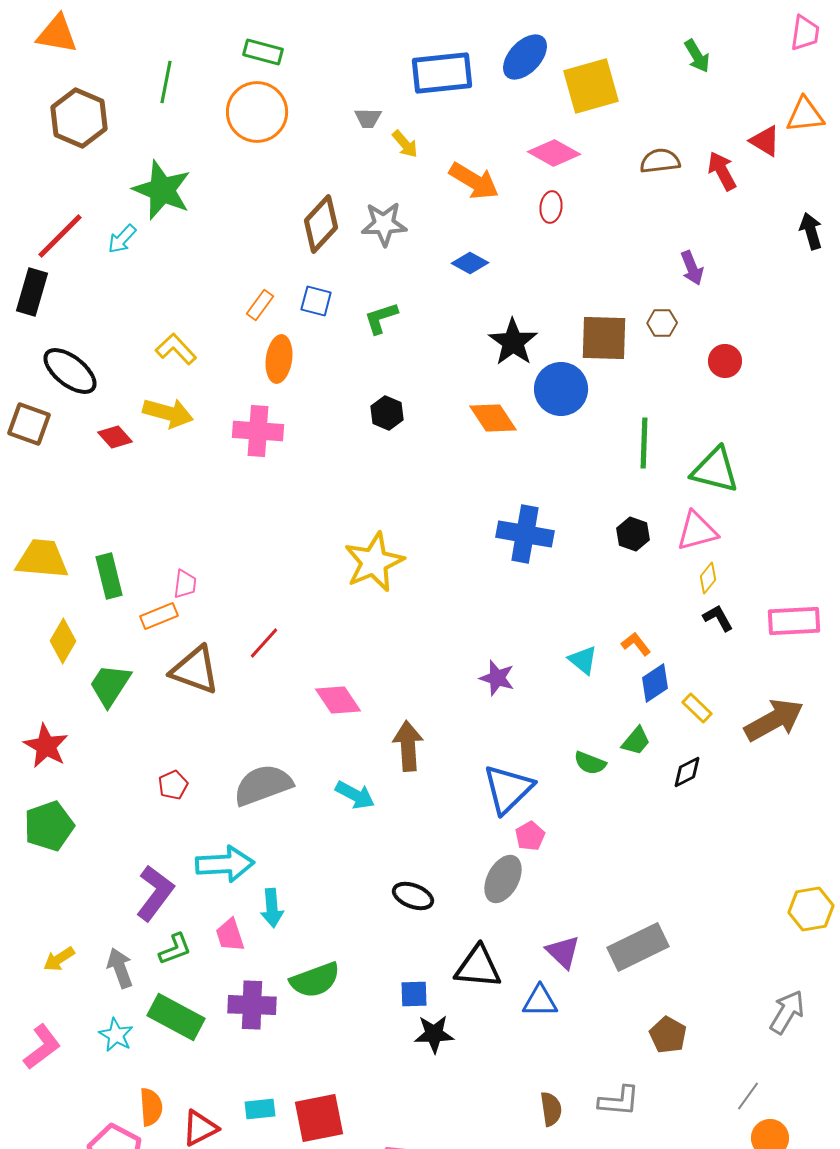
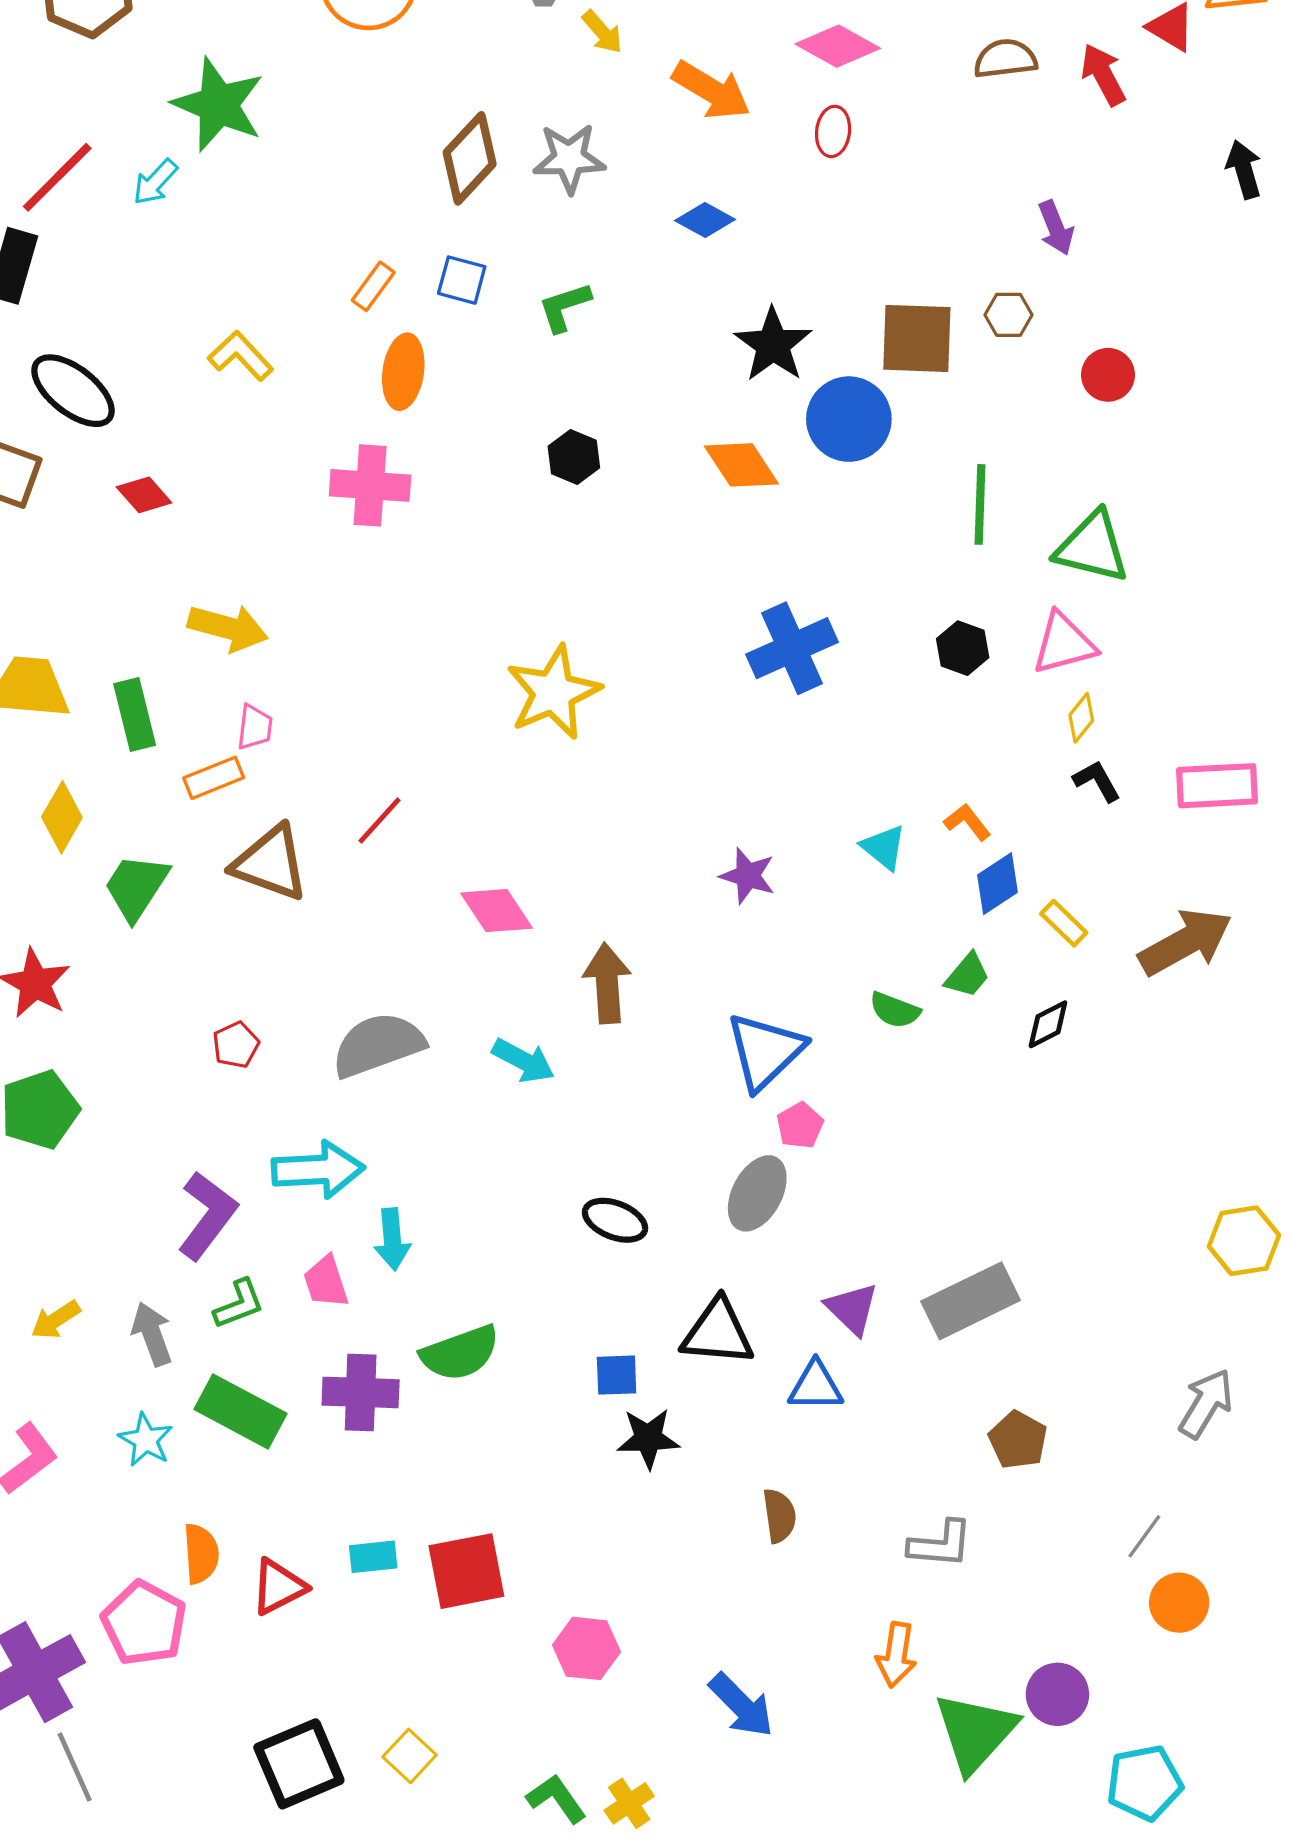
yellow arrow: (168, 413) -> (228, 628), moved
blue cross: (525, 534) -> (792, 648), turned -34
brown semicircle: (551, 1109) -> (779, 1516), moved

